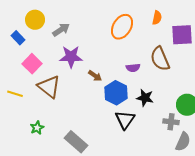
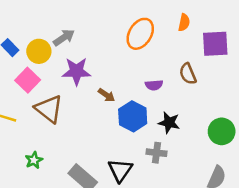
yellow circle: (35, 20) -> (39, 51), moved
brown semicircle: (160, 59) -> (188, 74), size x0.7
black triangle: (125, 120) -> (120, 170), moved
gray cross: (171, 122) -> (157, 153), moved

